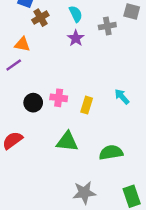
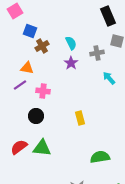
cyan arrow: (122, 97) -> (109, 78), moved
pink cross: (59, 98) -> (43, 91), moved
yellow rectangle: (87, 105) -> (80, 118), turned -32
green triangle: (67, 142) -> (42, 148), moved

